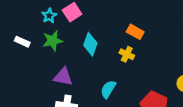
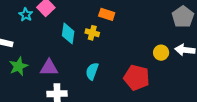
green star: (53, 41) -> (18, 66), moved
yellow cross: (127, 54) -> (92, 33), moved

